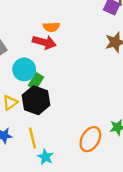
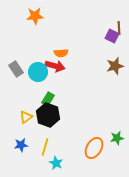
cyan circle: (24, 69) -> (38, 72), moved
yellow line: (32, 138) -> (45, 147), turned 30

